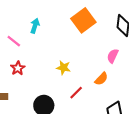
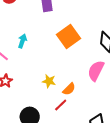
pink semicircle: (113, 56) -> (96, 71), size x1.5
orange semicircle: (101, 79) -> (69, 89), moved

